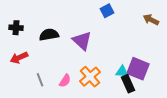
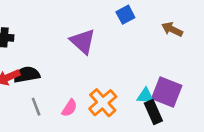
brown arrow: (151, 20) -> (172, 29), moved
black semicircle: (49, 35) -> (27, 75), moved
purple triangle: (82, 41) -> (83, 41), moved

